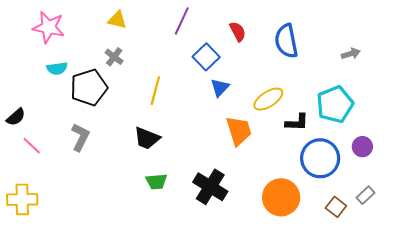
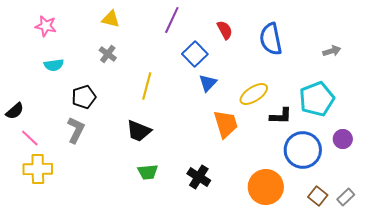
pink star: (49, 27) -> (46, 26), size x0.7
black pentagon: (89, 87) -> (84, 97), moved, size x0.7
black cross: (210, 187) -> (199, 177), size x0.7
gray rectangle: (366, 195) -> (346, 197), moved
yellow cross: (22, 199) -> (38, 169), moved

